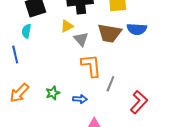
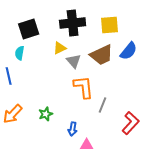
blue semicircle: (137, 29) -> (129, 51), turned -54
brown trapezoid: (109, 33) -> (102, 55), turned -35
blue arrow: (80, 99) -> (73, 129), moved, turned 96

